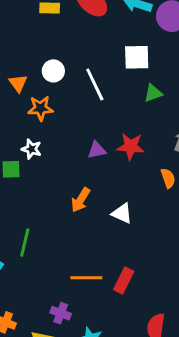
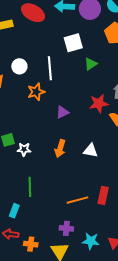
white line: (95, 84) -> (50, 68), turned 35
orange star: (40, 108) -> (36, 92), moved
red star: (131, 146) -> (99, 103), moved
white star: (31, 149) -> (24, 149), moved

